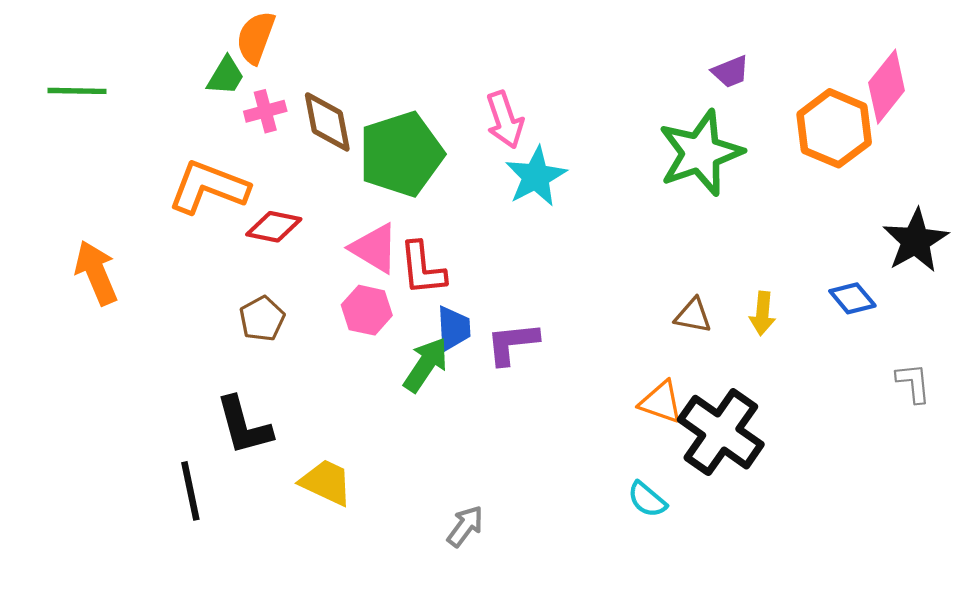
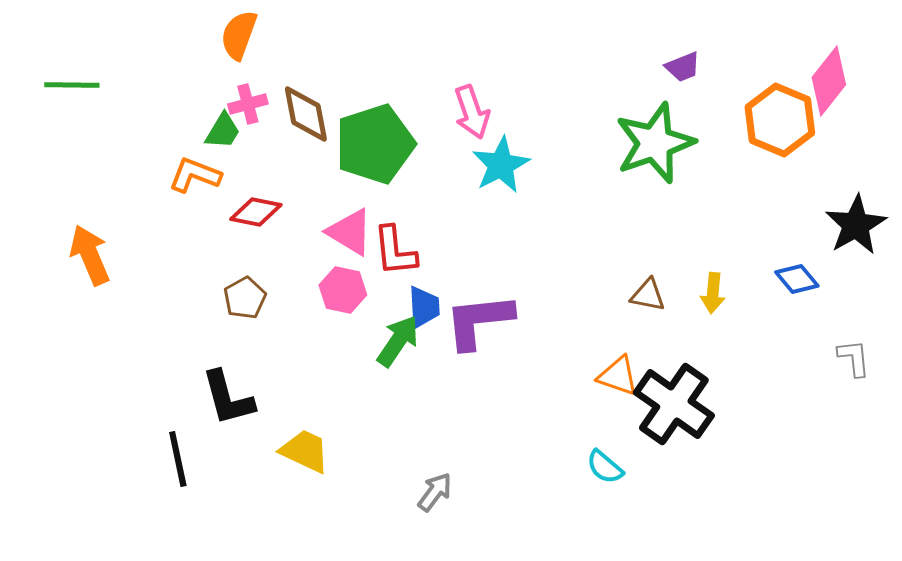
green trapezoid: (226, 76) -> (223, 131), moved
orange L-shape: (209, 187) -> (195, 175), size x0.7
purple L-shape: (512, 343) -> (479, 321), size x1.4

